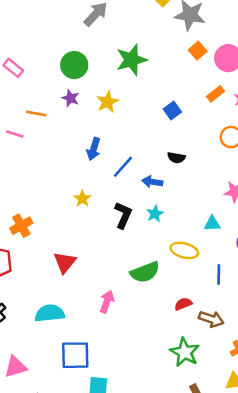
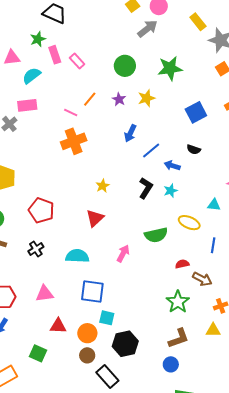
purple star: (71, 98) -> (119, 99), moved
blue square: (172, 111) -> (196, 112), size x1.5
orange line: (36, 114) -> (90, 99), turned -70
yellow star: (82, 199) -> (103, 186), moved
orange cross: (21, 226) -> (74, 141), moved, size x1.4

